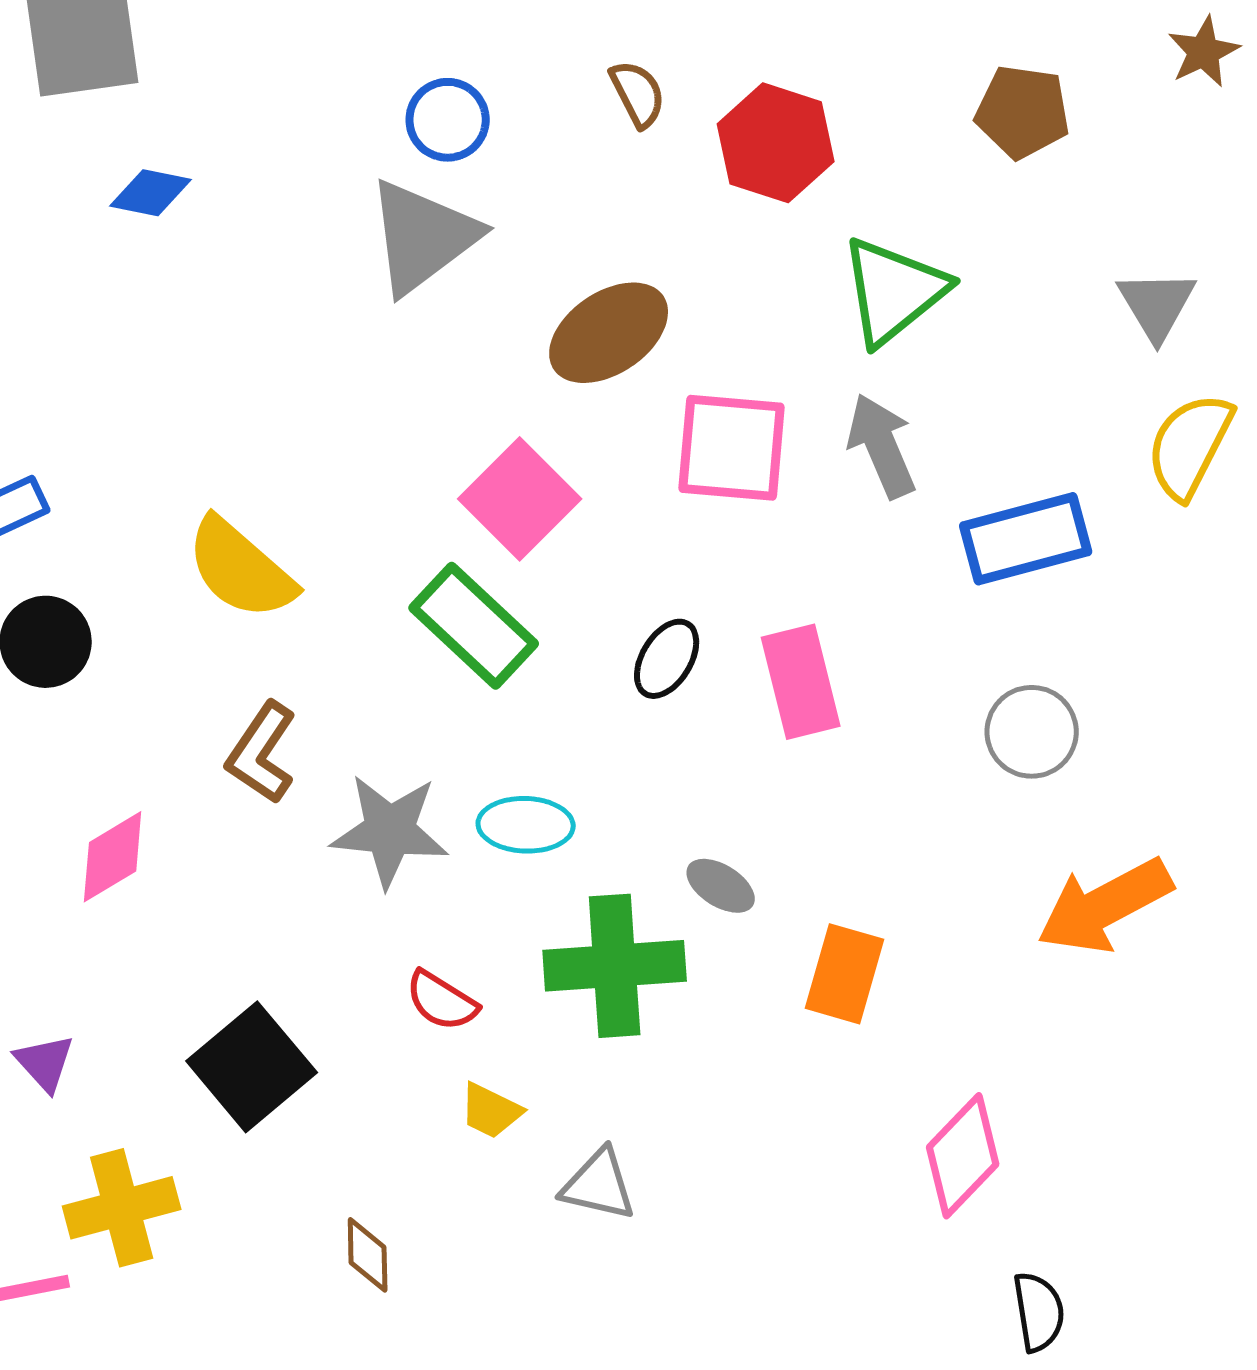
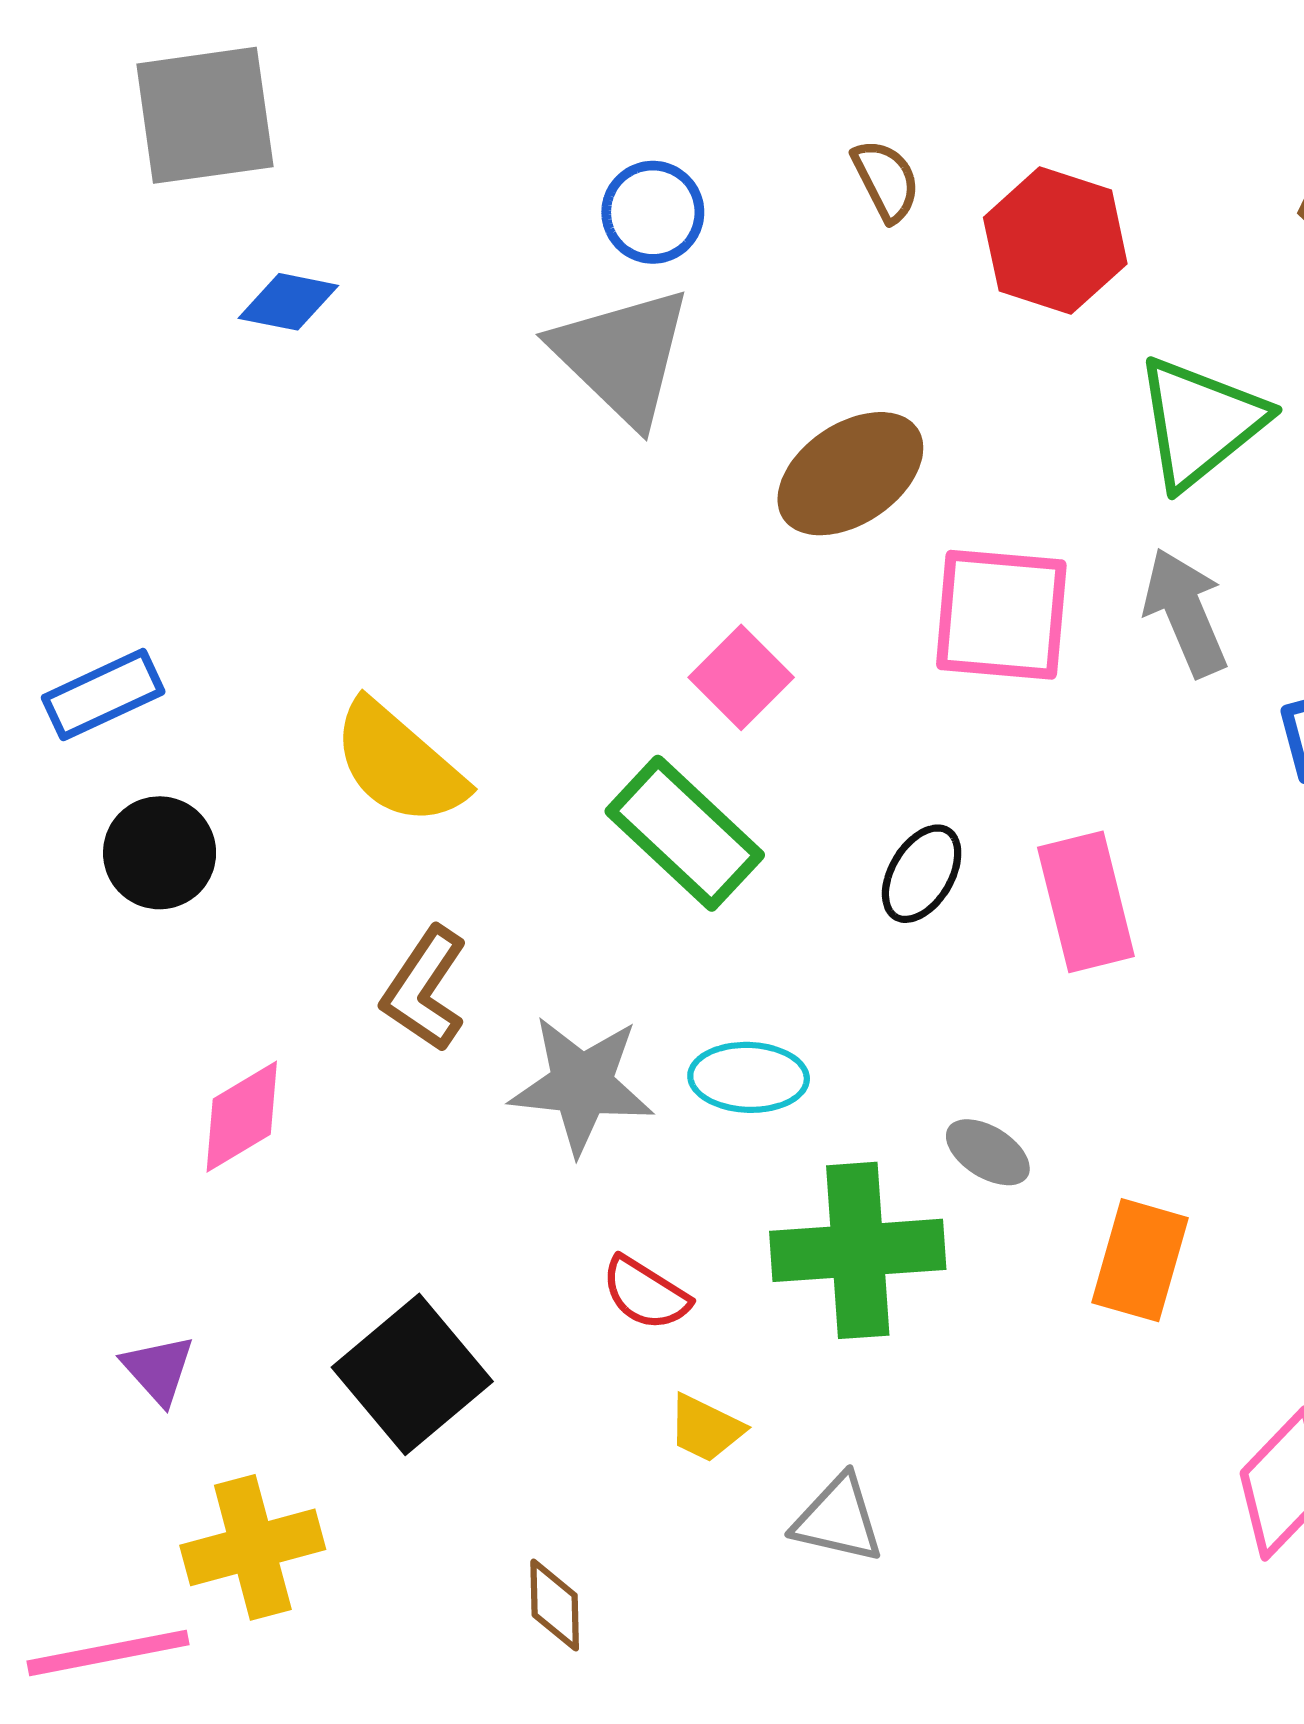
gray triangle: (423, 237) -> (622, 356), turned -39
pink square: (520, 499) -> (741, 677), size x0.7

